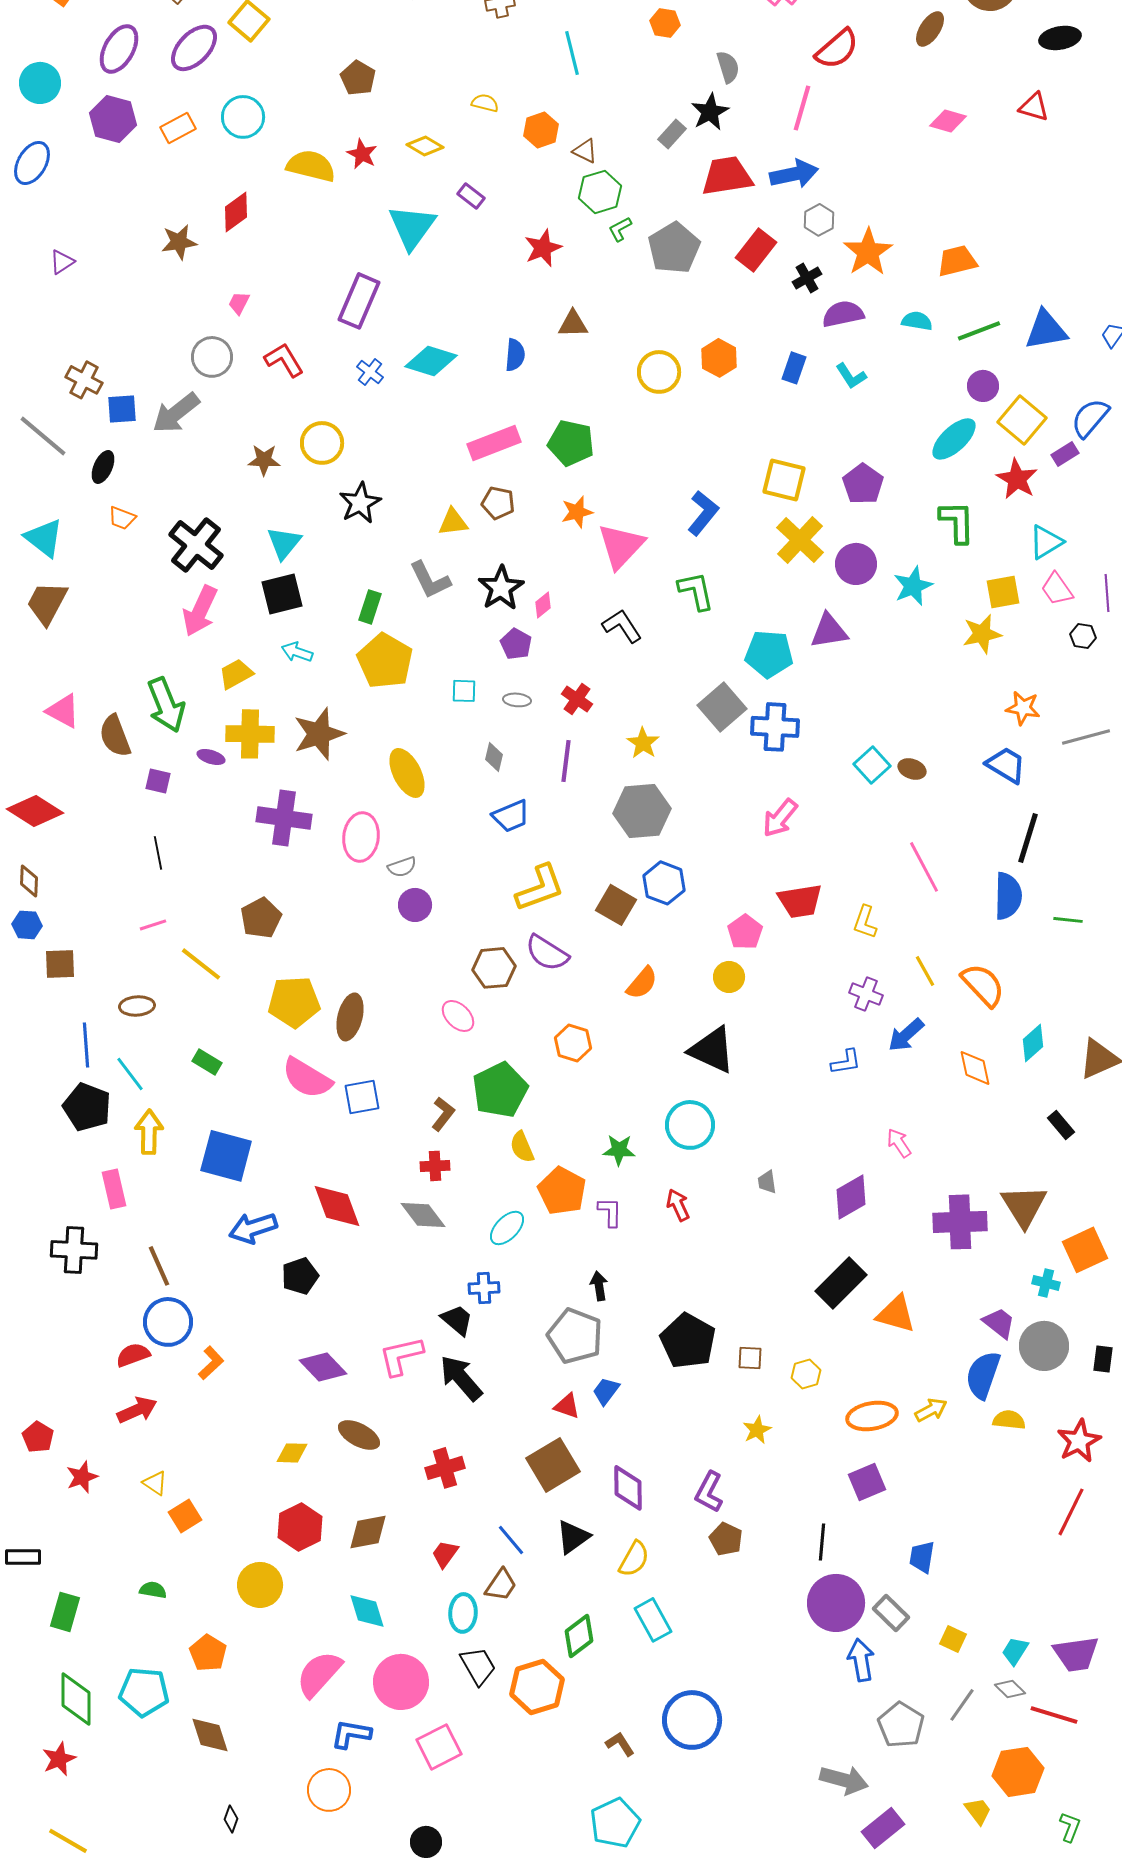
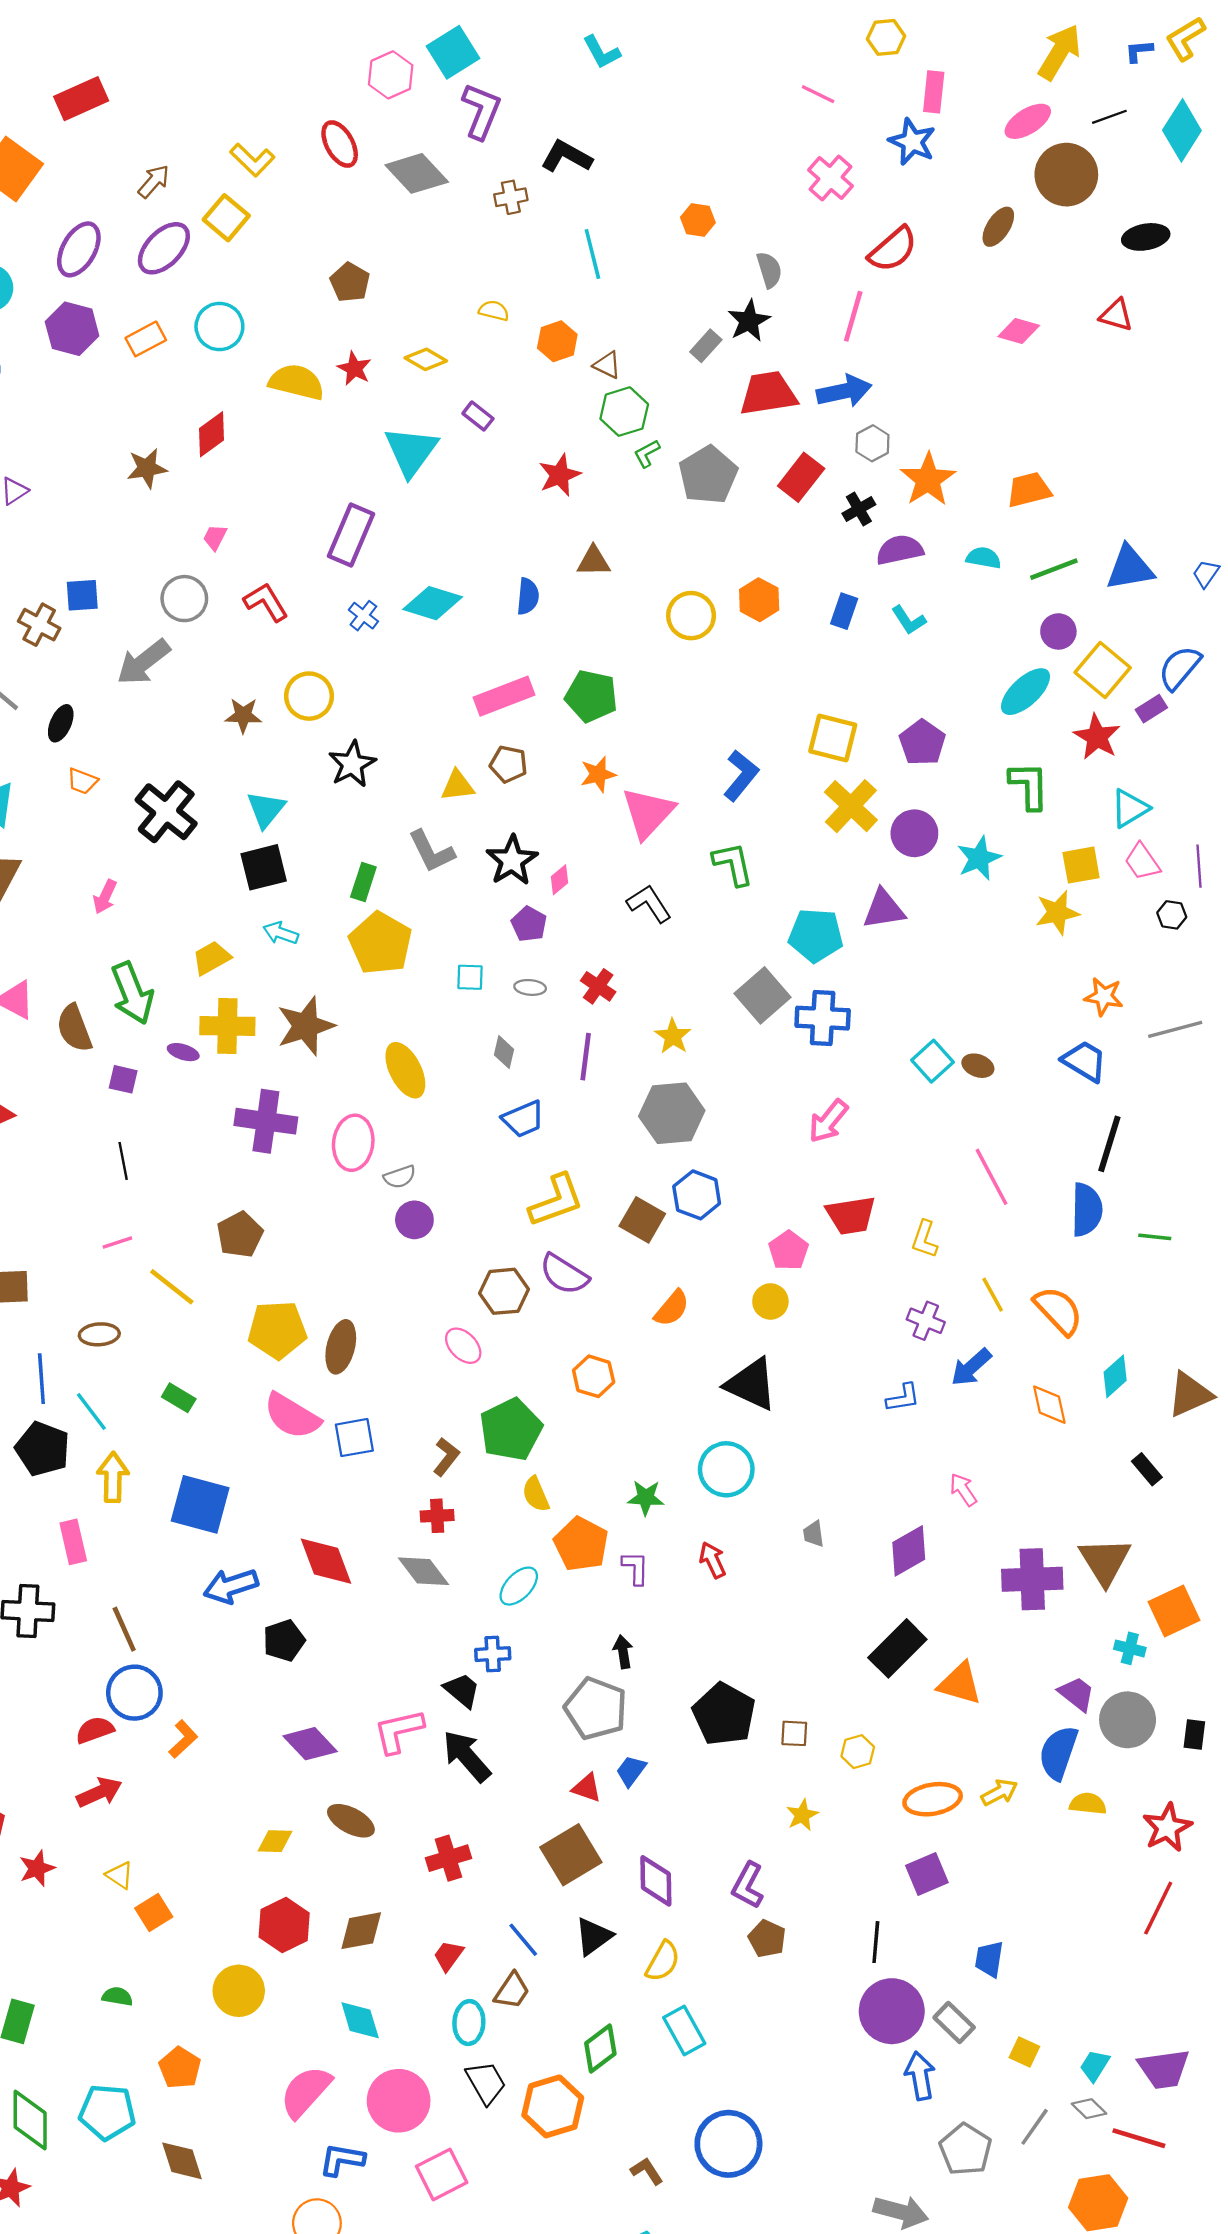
blue square: (122, 409) -> (82, 595), moved
pink arrow: (200, 611) -> (105, 897), moved, size x0.6

